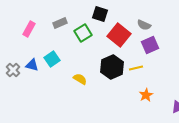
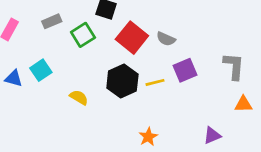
gray semicircle: (144, 25) -> (166, 39), moved
purple square: (150, 45) -> (185, 70), moved
orange star: (146, 95) -> (148, 137), moved

